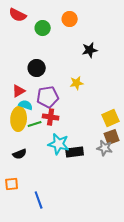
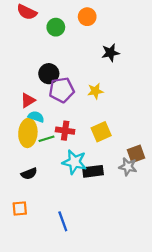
purple pentagon: (48, 97) -> (62, 90), moved
yellow square: (111, 118) -> (101, 132), moved
blue line: (39, 200) -> (63, 221), moved

